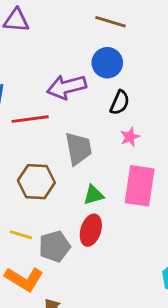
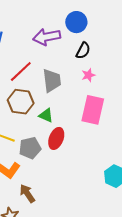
red line: (30, 119) -> (21, 71), moved, turned -40
green triangle: (94, 195) -> (46, 115), moved, turned 35

